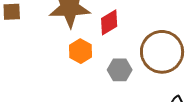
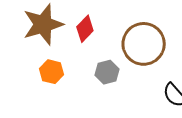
orange hexagon: (81, 51) -> (51, 72), moved

